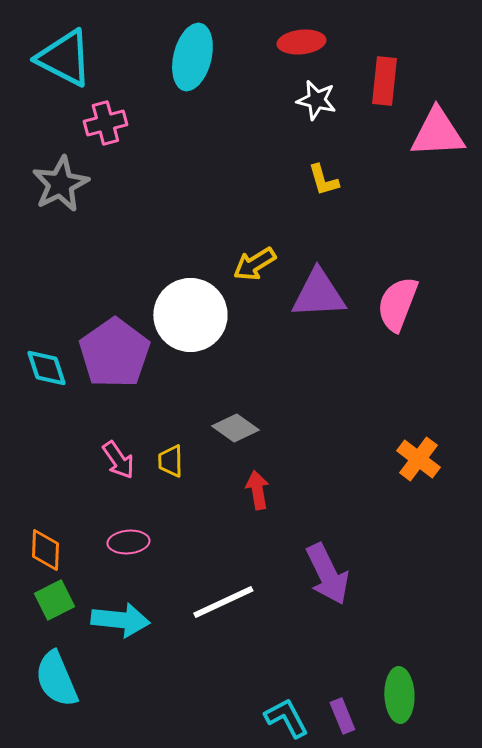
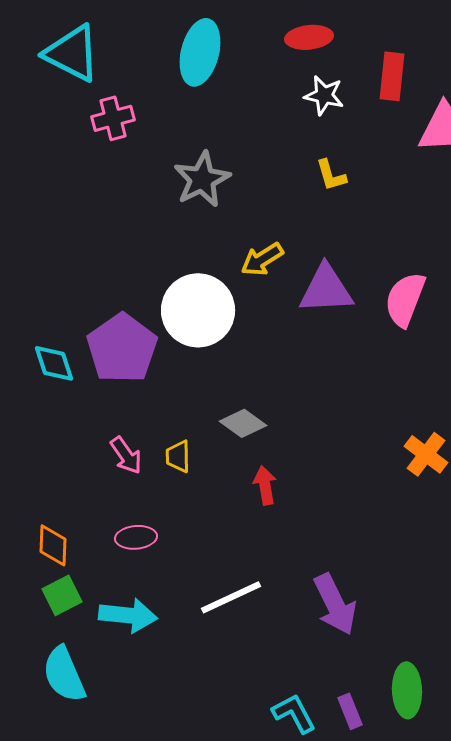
gray star: (60, 184) -> (202, 179), moved
purple arrow: (327, 574) -> (335, 604), moved

